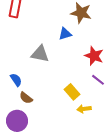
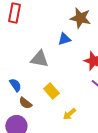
yellow rectangle: (72, 92) -> (51, 91), moved
yellow arrow: (84, 109) -> (69, 114), moved, turned -32

